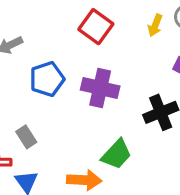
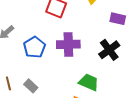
green trapezoid: (117, 154) -> (89, 82), turned -95

